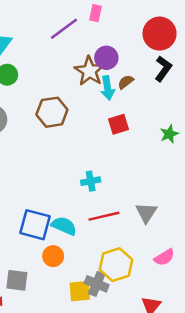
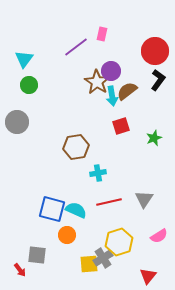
brown semicircle: (126, 82) -> (127, 91), size x1.5
brown hexagon: (52, 112) -> (76, 147), moved
green star: (169, 134) -> (154, 138), moved
gray cross: (97, 284) -> (103, 258), turned 36

